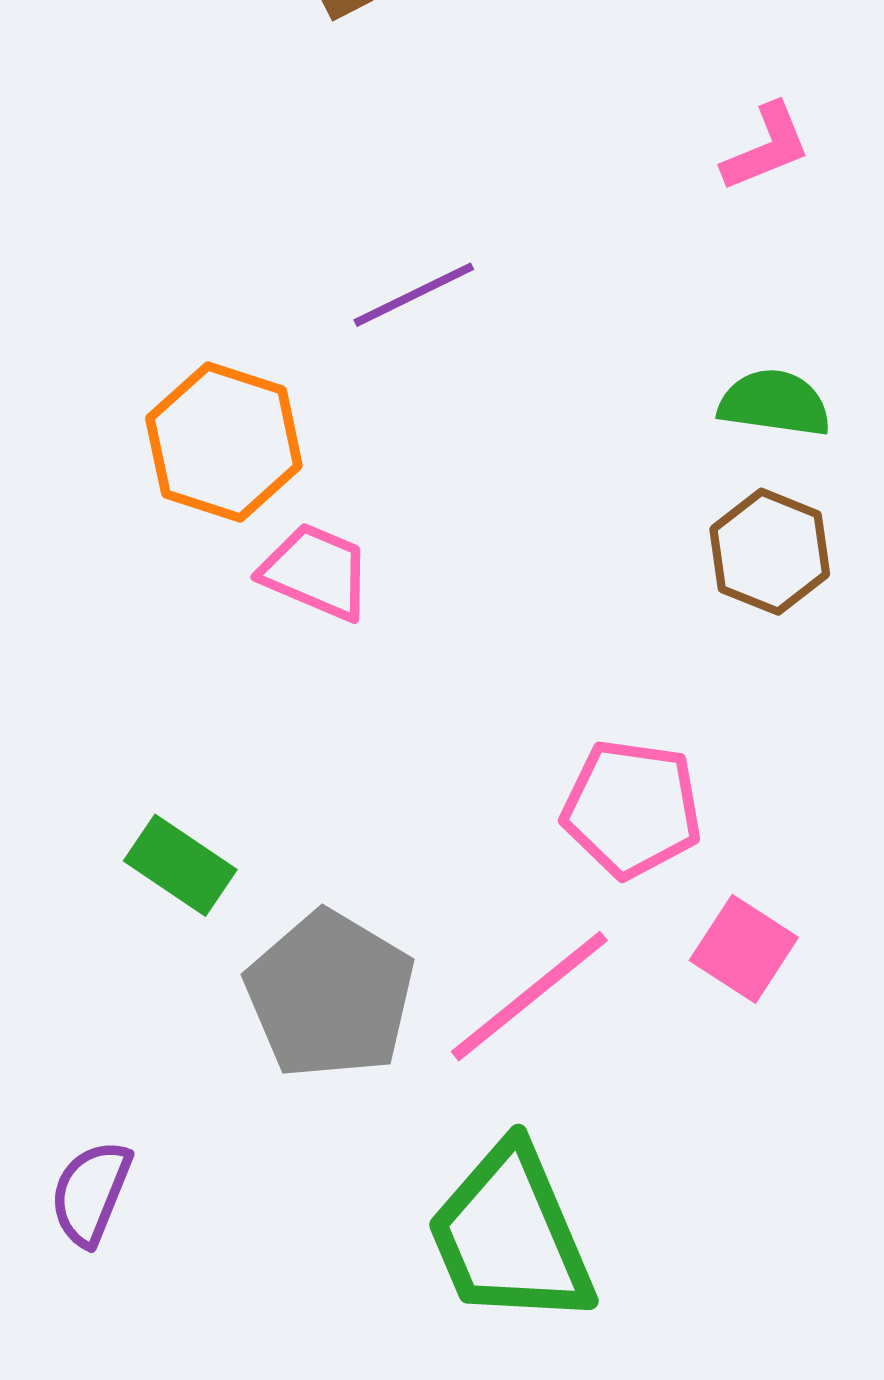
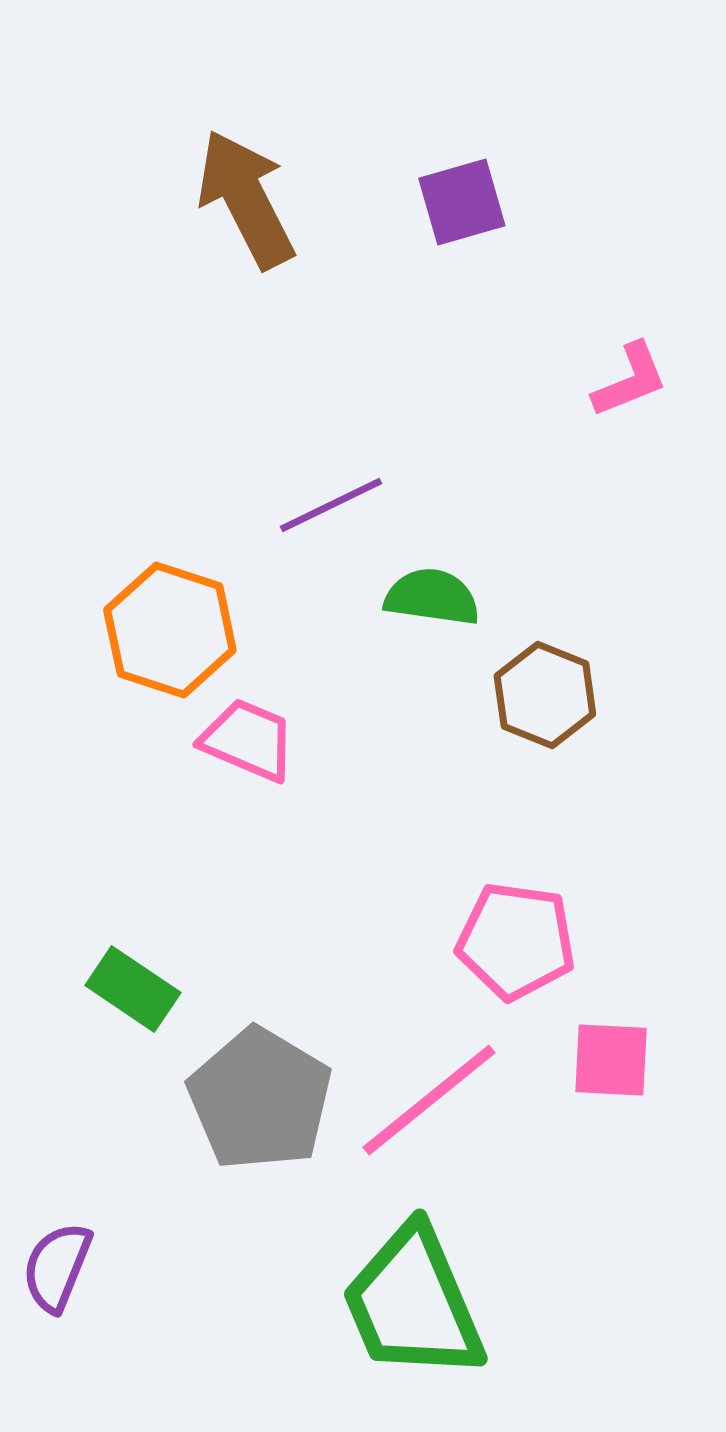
green semicircle: (774, 403) -> (432, 597), moved
brown hexagon: (770, 552) -> (545, 695), moved
pink square: (744, 949) -> (611, 1060), turned -30

